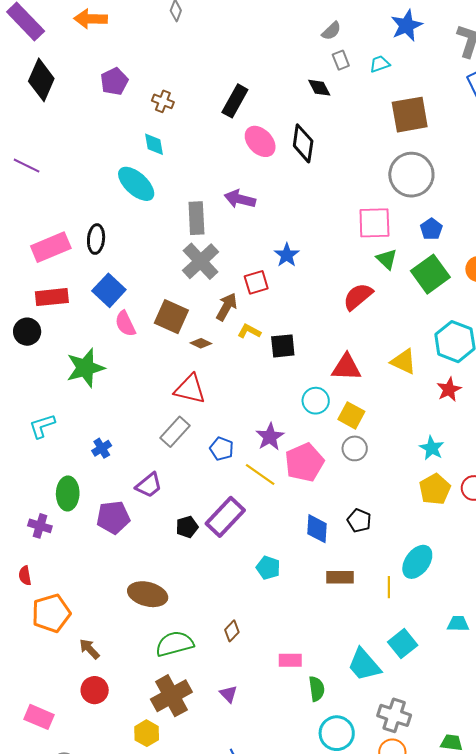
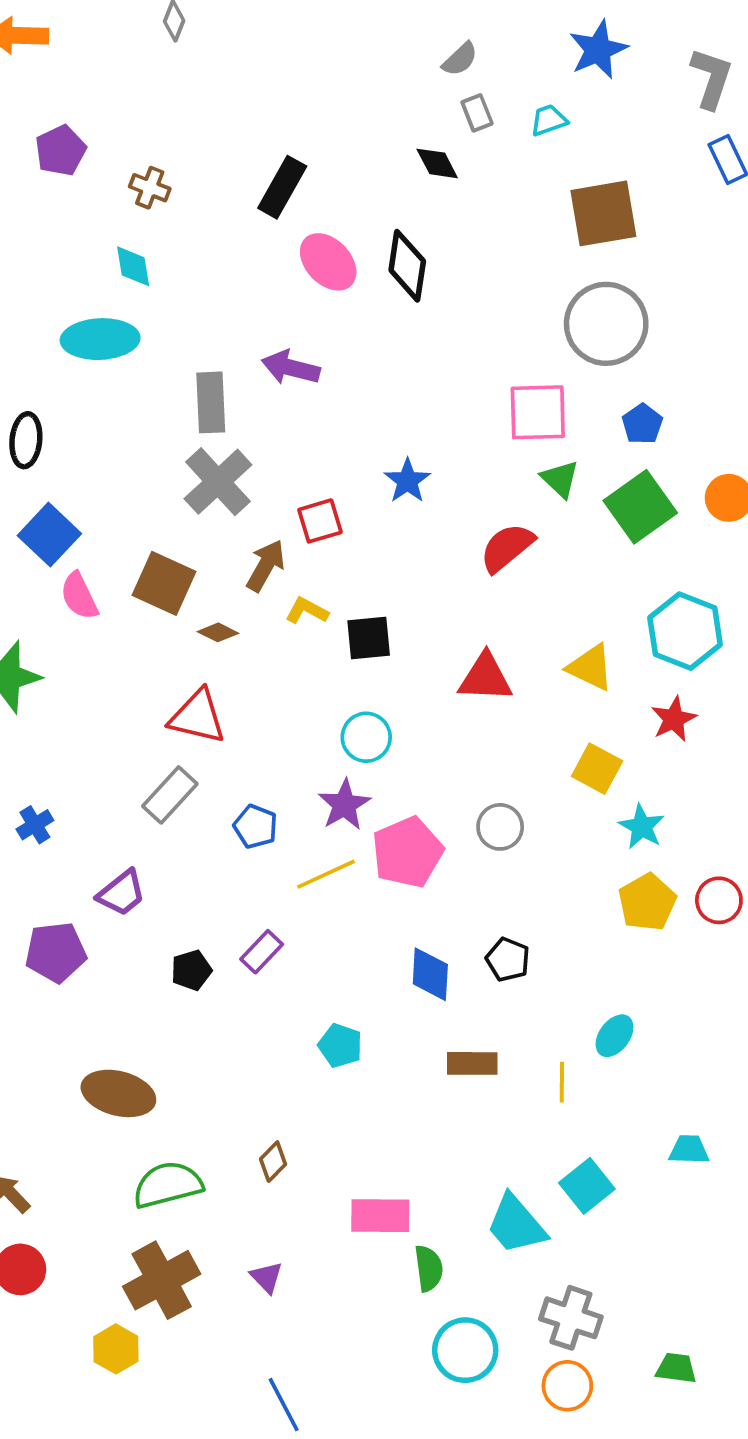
cyan ellipse: (136, 184) -> (100, 339), turned -45
blue star: (287, 255) -> (407, 481), moved
cyan circle: (316, 401) -> (366, 737), moved
yellow square: (351, 415) -> (597, 769), moved
yellow line: (260, 475) -> (326, 874), turned -60
purple rectangle: (225, 517) -> (262, 952), size x0.6
cyan ellipse: (417, 562) -> (614, 1036), size x0.7
pink rectangle: (290, 660) -> (380, 1216), size x1.4

